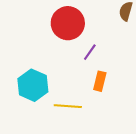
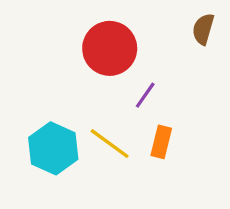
yellow line: (68, 106) -> (110, 144), moved, turned 32

